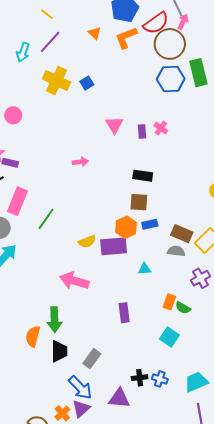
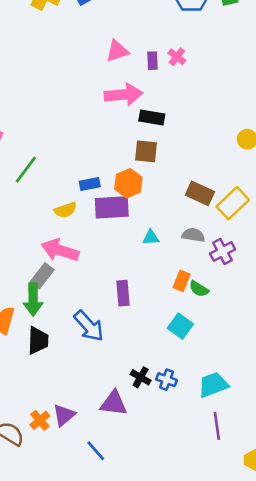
pink triangle: (114, 125) -> (117, 51), turned 42
pink arrow: (80, 162) -> (123, 95), moved, size x1.8
blue rectangle: (150, 224) -> (90, 184), moved
yellow semicircle: (87, 242) -> (65, 210), moved
gray semicircle: (176, 251) -> (193, 235), moved
gray rectangle: (92, 359) -> (42, 276), moved
black cross: (140, 378) -> (141, 377), turned 35
blue arrow: (80, 388) -> (89, 326), moved

